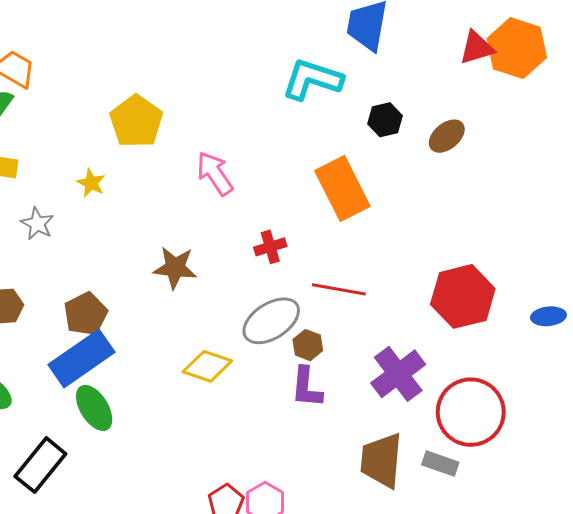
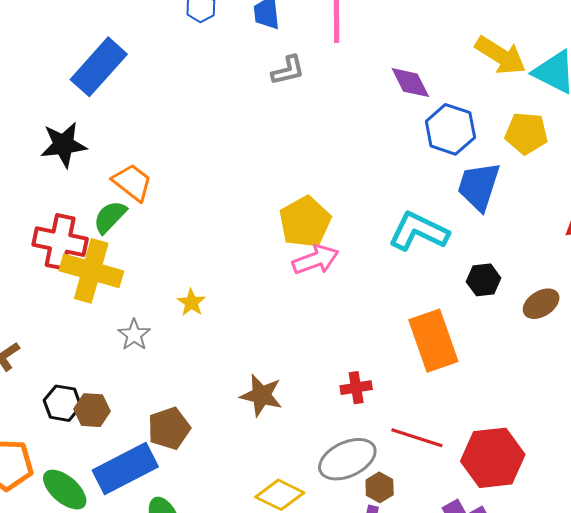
yellow pentagon: (136, 121) -> (305, 222), moved
pink arrow: (215, 174) -> (315, 260), moved, turned 96
red hexagon: (463, 296) -> (493, 458), moved
blue rectangle: (81, 358) -> (125, 468), moved

